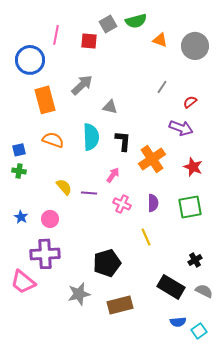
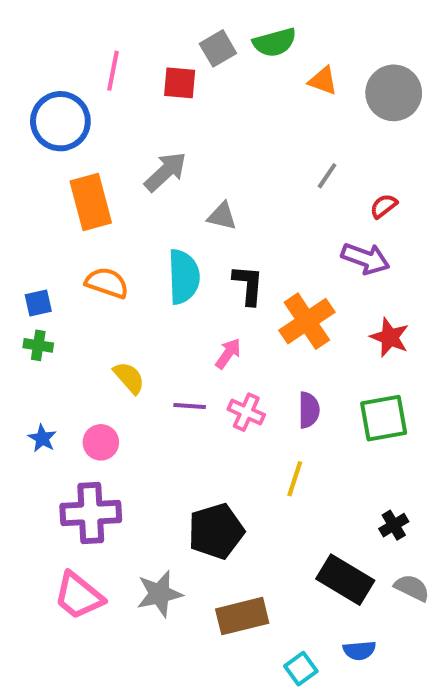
purple line: (89, 193) -> (190, 406), moved
yellow line: (146, 237) -> (295, 479), turned 42
pink trapezoid: (23, 282) -> (79, 596), moved
cyan square: (199, 331) -> (301, 669), moved

